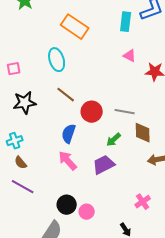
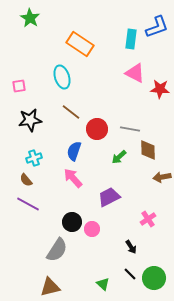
pink triangle: (130, 56) -> (135, 73), size x1.5
cyan cross: (15, 141) -> (34, 158), moved
purple trapezoid: (104, 165) -> (109, 197), moved

